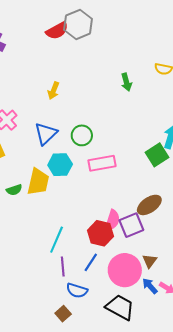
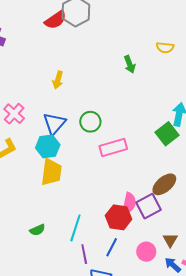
cyan hexagon: (60, 165) -> (48, 146), moved
green semicircle: (14, 190) -> (37, 230), moved
pink circle: (125, 270) -> (146, 252), size x0.6

